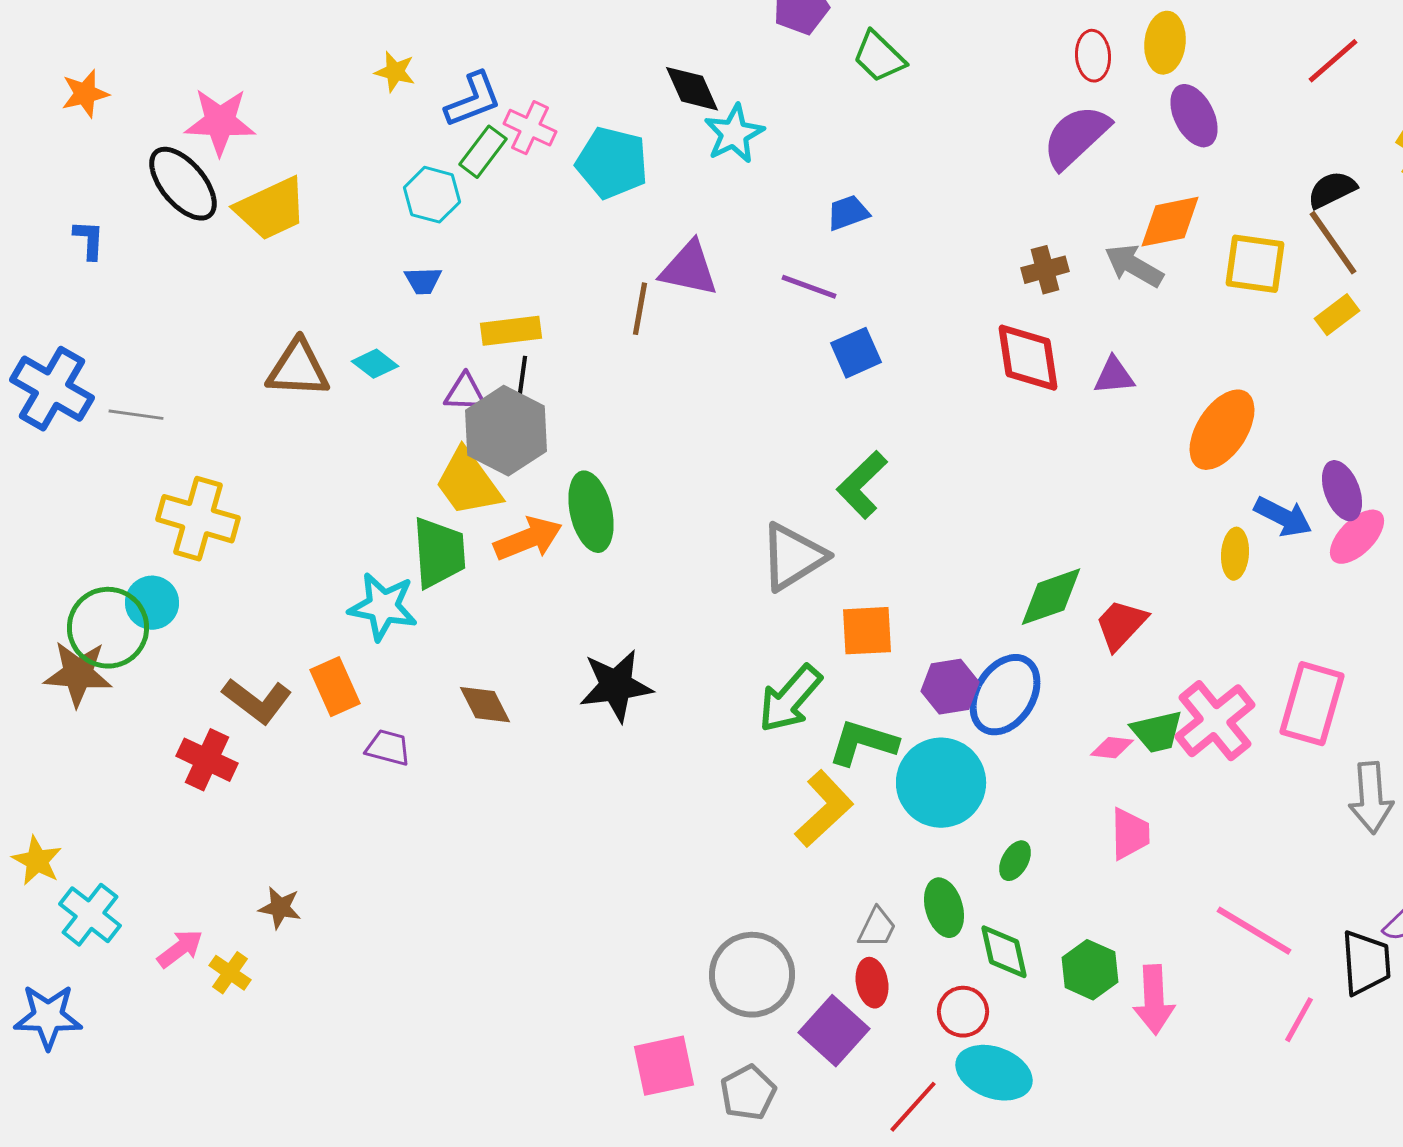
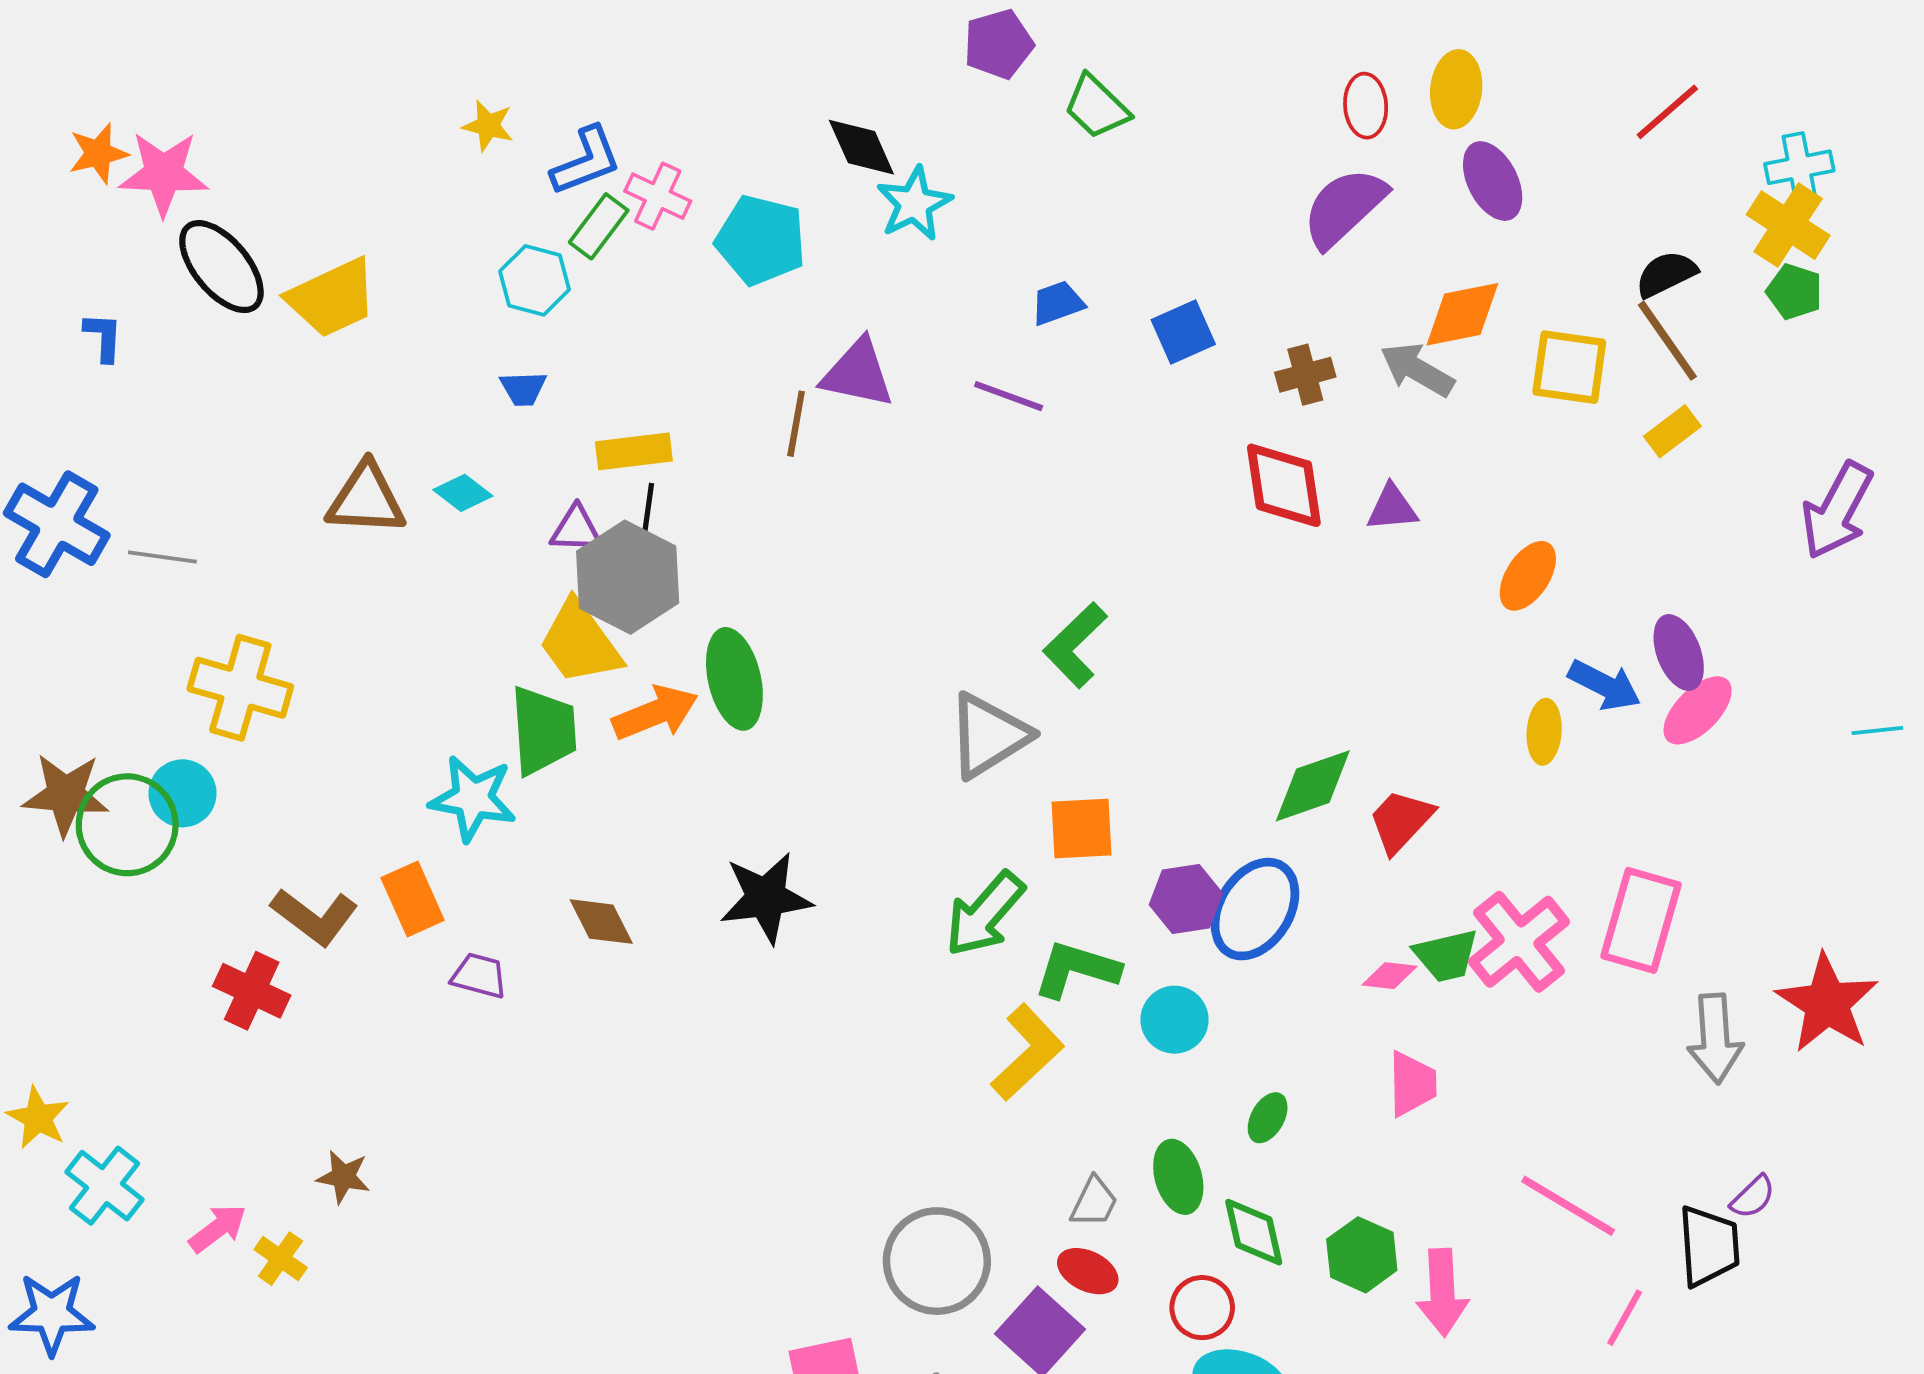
pink star: (220, 122) -> (164, 174), moved
blue square: (856, 353) -> (1183, 332), moved
orange ellipse: (1222, 430) -> (1528, 576), size x0.7
brown star: (78, 674) -> (66, 795), moved
cyan circle: (941, 783) -> (1175, 1020), size x0.6
red ellipse: (872, 983) -> (1088, 1271), turned -54

